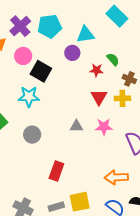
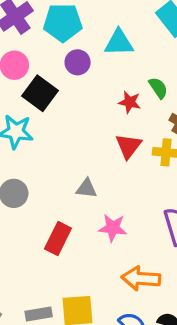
purple circle: (72, 53) -> (78, 62), moved
pink star: (104, 127) -> (113, 228), moved
red rectangle: (56, 171) -> (58, 238), moved

